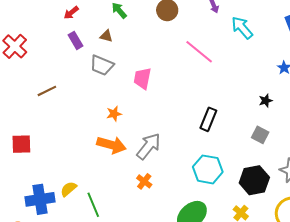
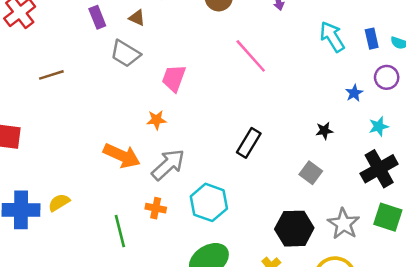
cyan arrow: (242, 28) -> (332, 37), moved
orange star: (114, 114) -> (156, 120), moved
cyan hexagon: (208, 169) -> (209, 202), moved
orange cross: (144, 181) -> (156, 208), turned -35
green line: (93, 205) -> (120, 231), moved

